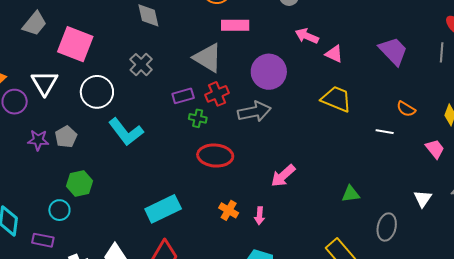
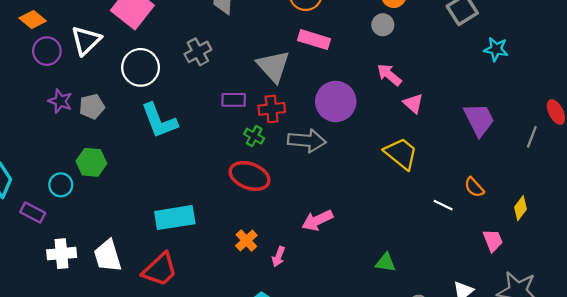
green cross: (198, 118) -> (254, 136), moved

